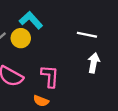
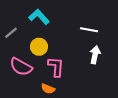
yellow circle: (21, 38) -> (39, 47), moved

